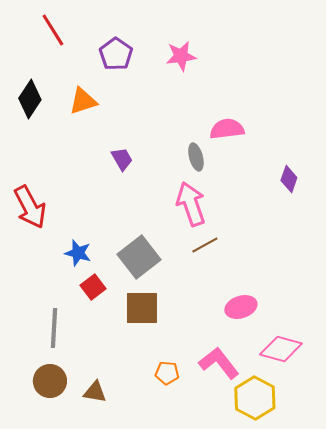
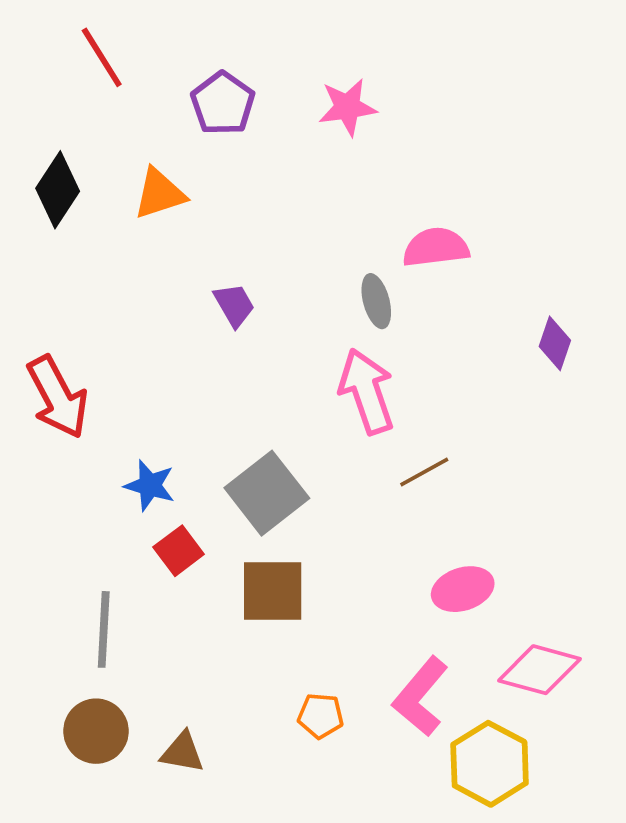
brown line: (205, 245) -> (424, 472), moved
pink L-shape: (219, 363) -> (420, 697), turned -102

